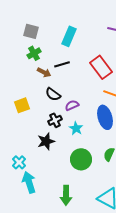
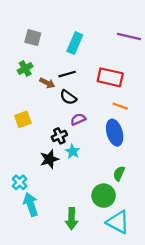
green cross: (34, 53) -> (25, 69), moved
red rectangle: (101, 67) -> (110, 77), turned -40
black semicircle: (53, 94) -> (68, 97), moved
cyan star: (76, 128) -> (73, 151), moved
green circle: (81, 159) -> (104, 196), moved

